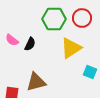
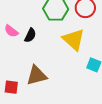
yellow triangle: (71, 48) -> (74, 39), turned -45

